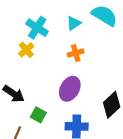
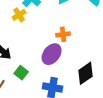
orange cross: (76, 53) -> (63, 34), moved

